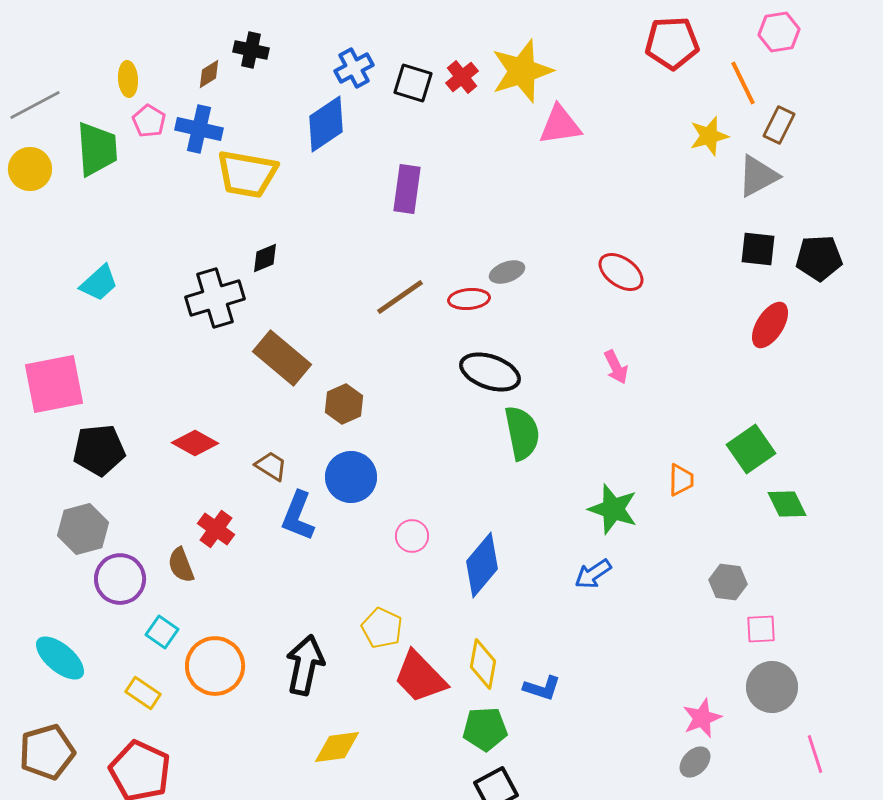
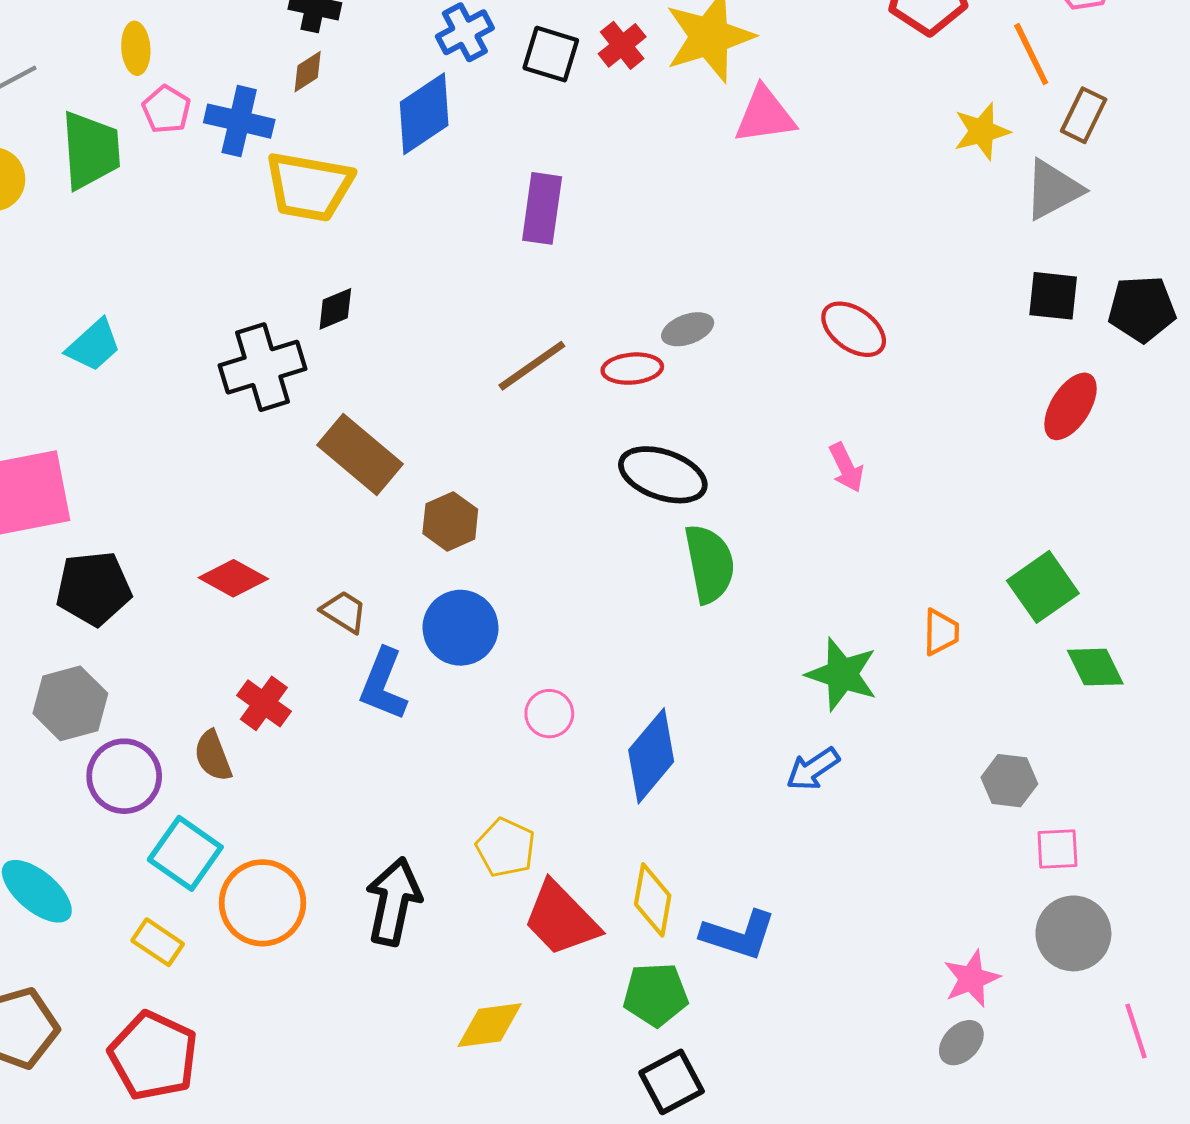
brown diamond: (209, 74) -> (308, 72), moved
cyan square: (162, 632) -> (185, 853), size x1.5
blue L-shape: (542, 688) -> (739, 935), size x1.4
yellow diamond: (337, 747) -> (490, 1025), moved

